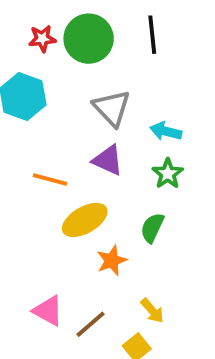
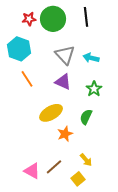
cyan arrow: (166, 131) -> (91, 58), moved
orange line: (50, 179) -> (27, 79), moved, turned 42
pink triangle: (48, 311) -> (32, 171), moved

